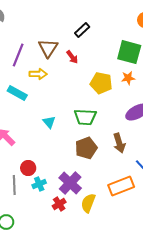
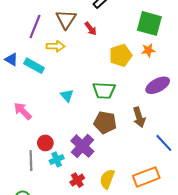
yellow pentagon: (101, 83) -> (121, 55), turned -30
brown pentagon: (86, 148) -> (105, 122), turned 30
purple cross: (70, 183) -> (82, 146), moved
orange rectangle: (121, 186) -> (146, 177), moved

